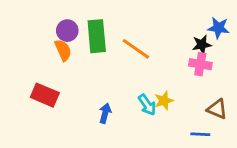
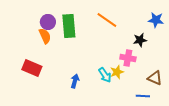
black star: (202, 45) -> (140, 40), moved
orange line: (136, 49) -> (107, 20), moved
pink cross: (200, 64) -> (128, 58), moved

